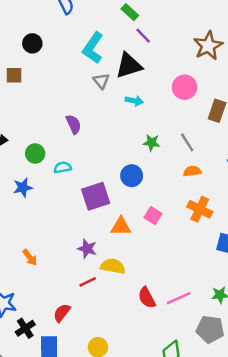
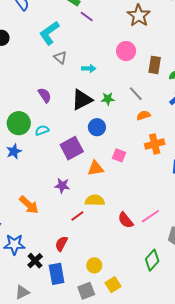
cyan L-shape: (93, 48) -> (49, 33), turned 30
black triangle: (129, 66) -> (82, 100), moved
green circle: (35, 153) -> (19, 123), size x1.5
orange cross: (200, 209) -> (155, 144), turned -30
purple star: (87, 249) -> (62, 186), moved
orange arrow: (30, 257) -> (29, 205), size x1.5

